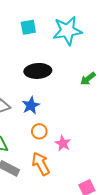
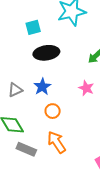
cyan square: (28, 27) -> (33, 27), moved
pink star: (63, 143) -> (86, 88), moved

